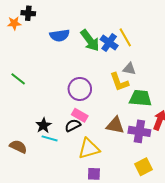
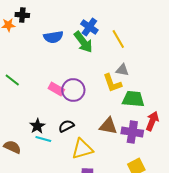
blue cross: (109, 42) -> (89, 27), moved
pink rectangle: (80, 115) -> (56, 89), moved

